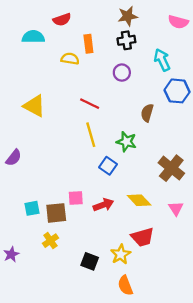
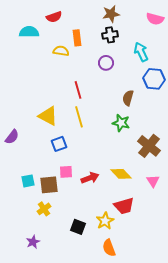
red line: (90, 104) -> (78, 90), turned 48
yellow triangle: (34, 106) -> (48, 116), moved
green star: (126, 142) -> (121, 123), moved
blue square: (108, 166) -> (59, 144), moved, turned 35
purple star: (11, 254) -> (33, 242), moved

